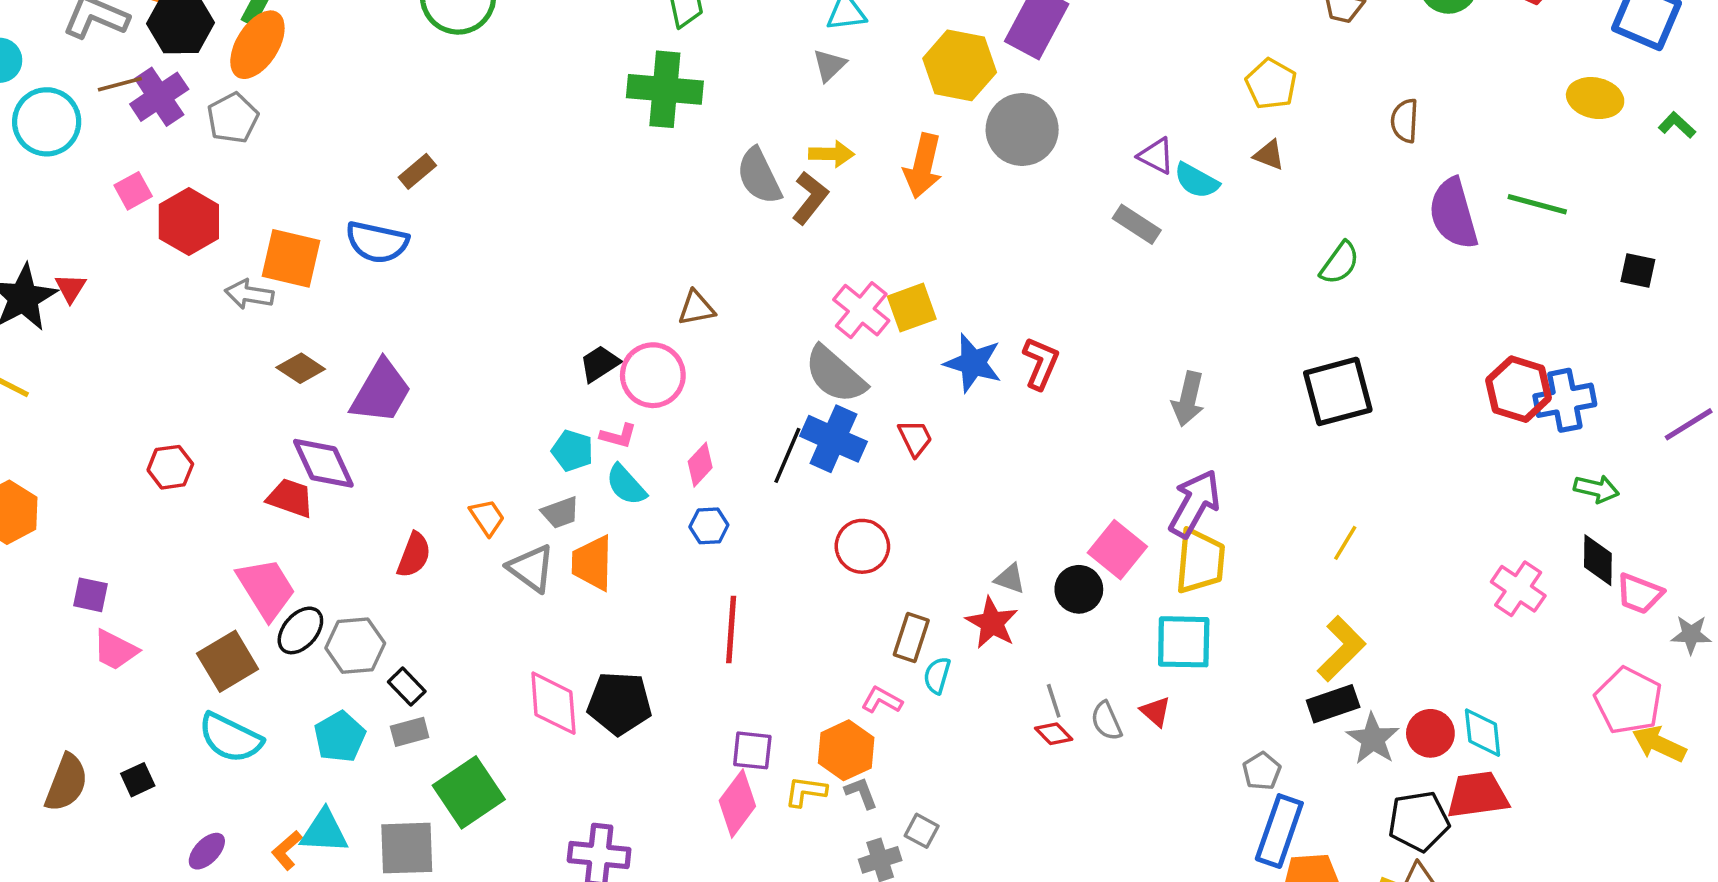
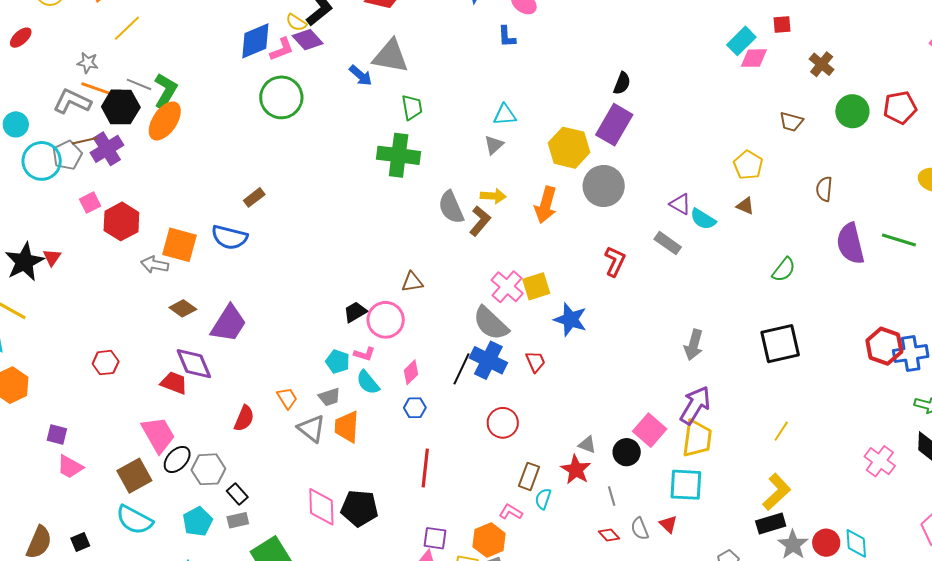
gray pentagon: (233, 118) -> (67, 155), moved
red L-shape: (1041, 363) -> (615, 261), moved
gray line: (1054, 701) -> (612, 496), moved

